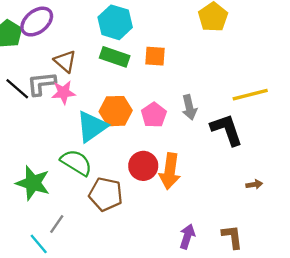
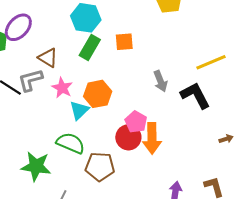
green rectangle: (115, 57) -> (90, 48), turned -70
pink star: (63, 92) -> (62, 88), moved, turned -30
pink pentagon: (154, 115) -> (136, 122), moved
cyan triangle: (92, 127) -> (79, 110), size x0.7

